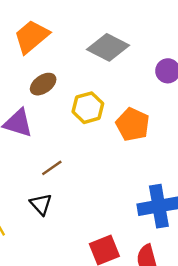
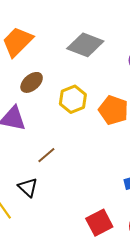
black triangle: (41, 204) -> (28, 187), moved

